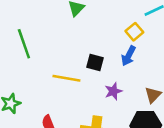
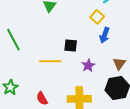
blue arrow: (129, 56) -> (105, 35), moved

